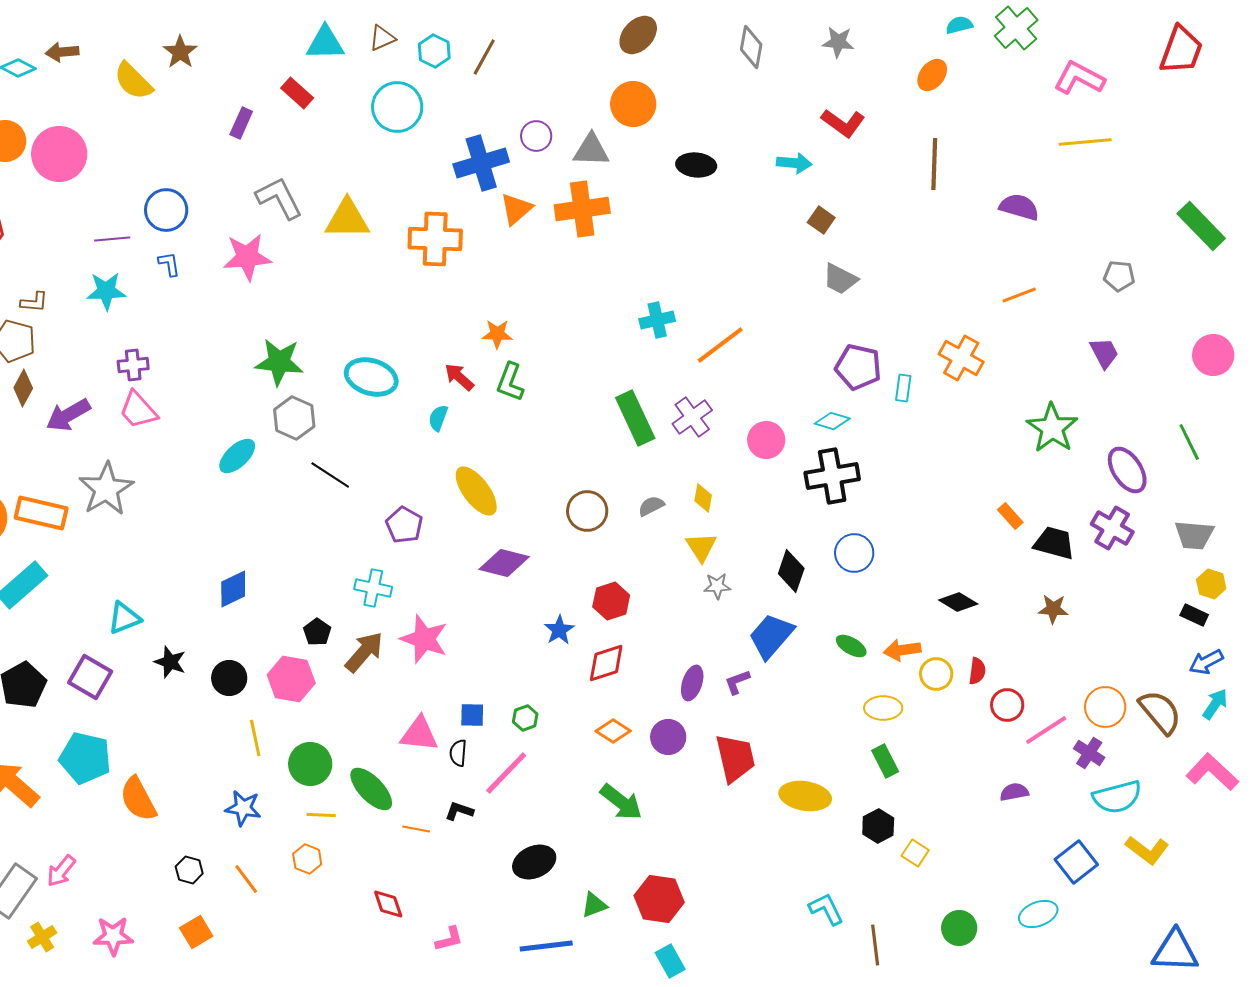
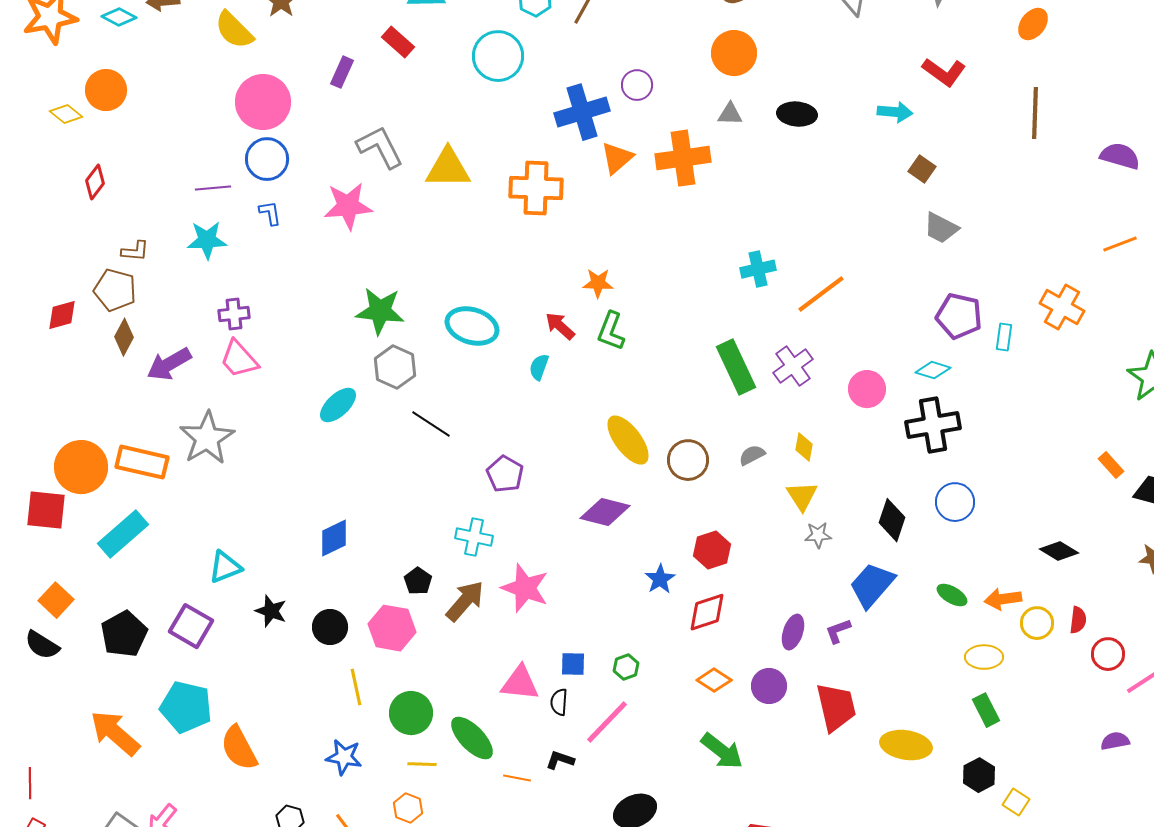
gray triangle: (591, 150) -> (730, 114), moved, size x0.7
pink circle: (59, 154) -> (263, 102), moved
yellow ellipse: (476, 491) -> (628, 440), moved

